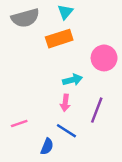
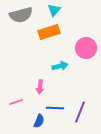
pink arrow: (65, 103) -> (40, 87), moved
purple line: (97, 110) -> (80, 112), moved
blue line: (66, 131) -> (55, 108), turned -30

